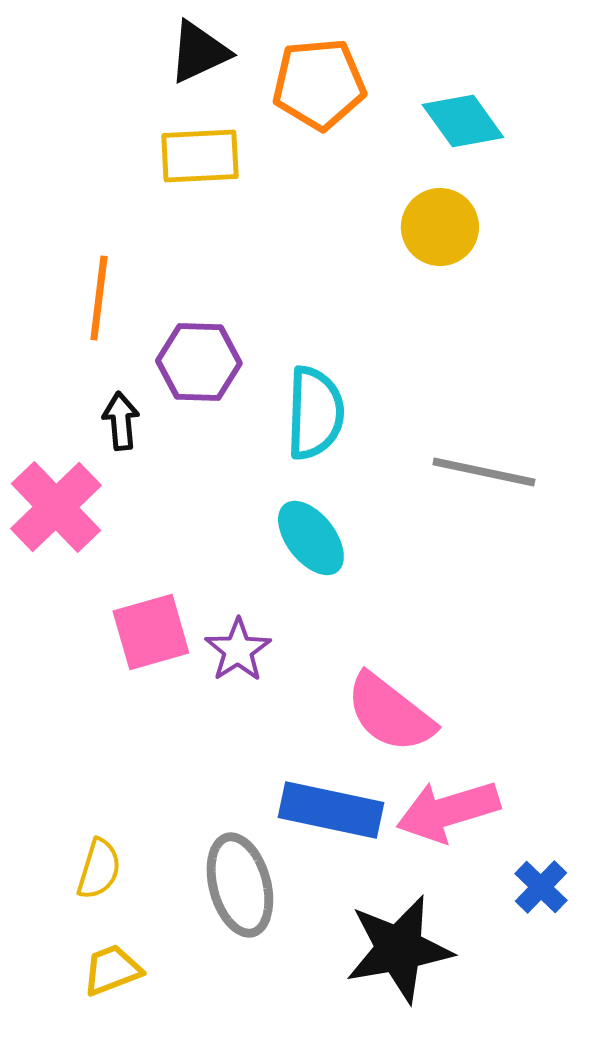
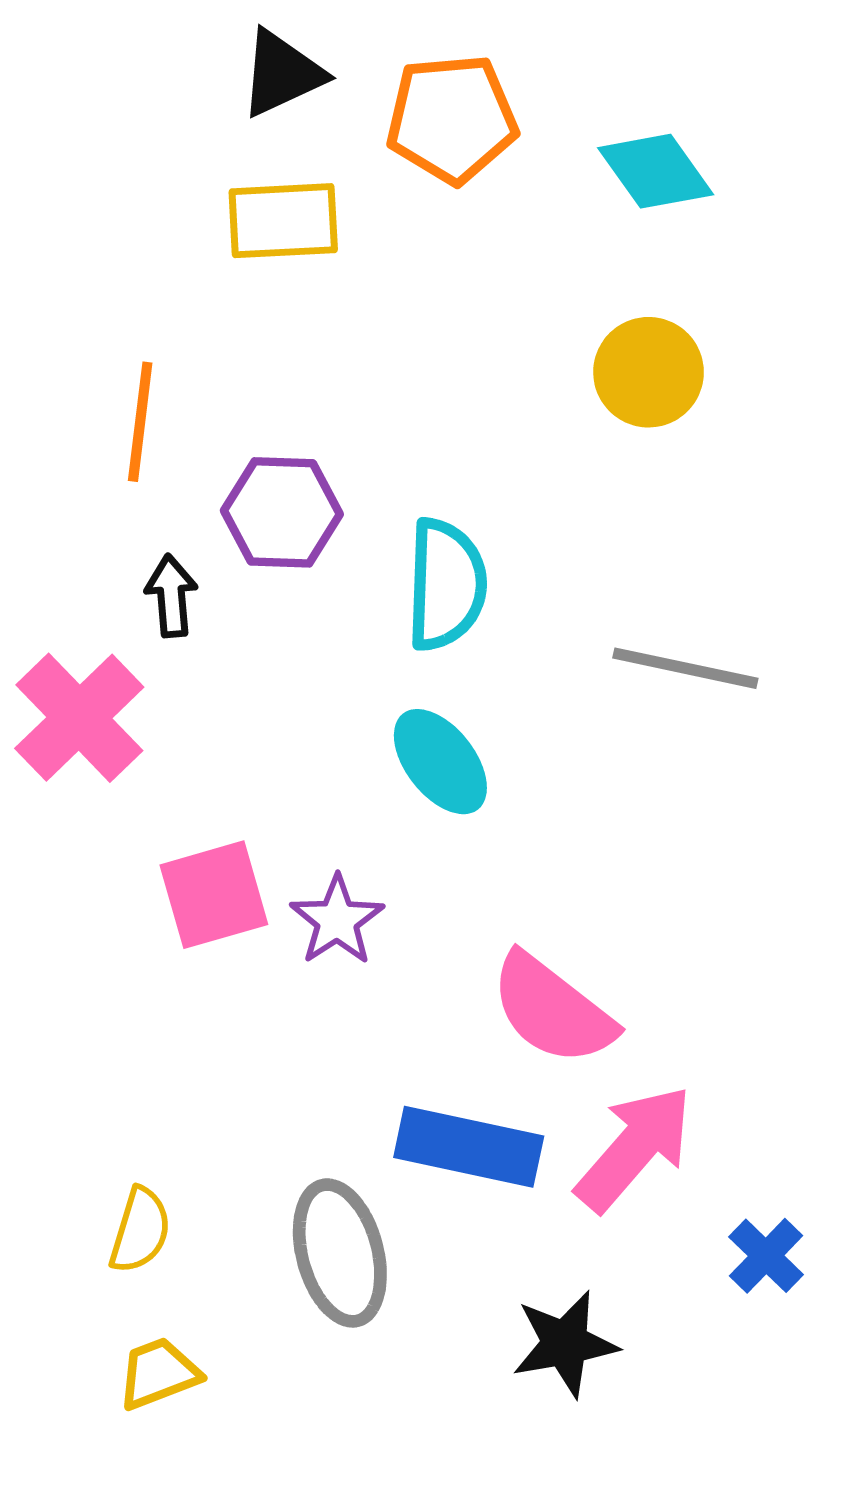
yellow circle: (440, 227) -> (649, 372), moved
pink arrow: (448, 811) -> (634, 1148), turned 148
black star: (399, 949) -> (565, 1344), size x0.7

